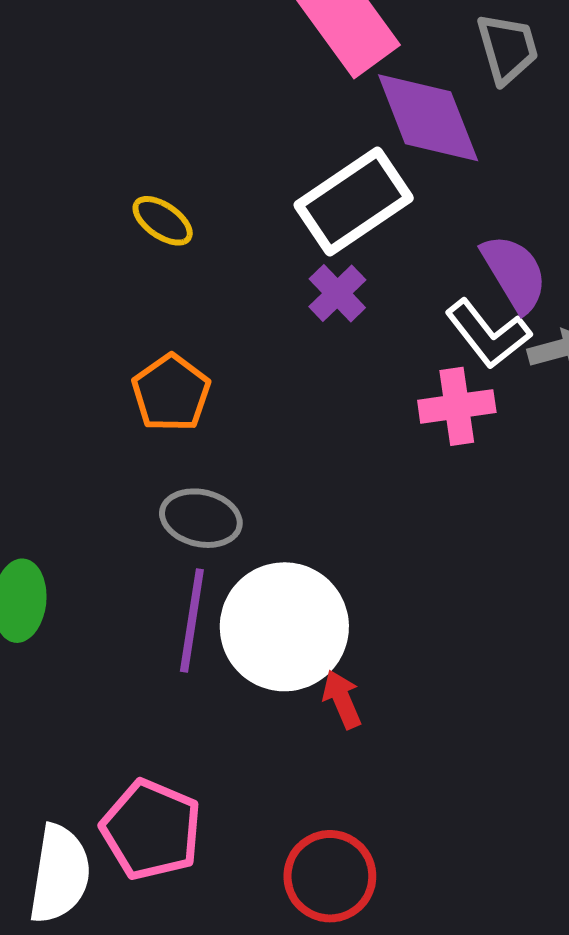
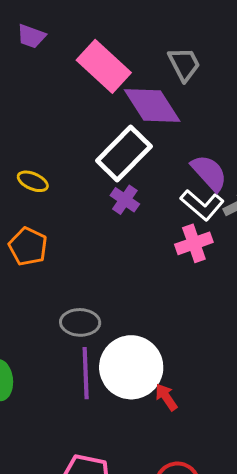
orange pentagon: (171, 393) -> (28, 246), moved

